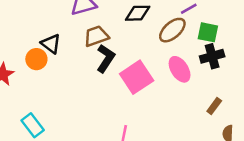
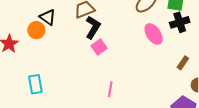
pink square: (137, 77) -> (99, 47), moved, size x0.6
cyan rectangle: (33, 125) -> (35, 84), turned 30

